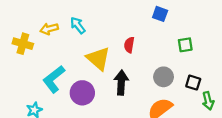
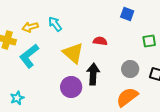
red semicircle: (129, 45) -> (100, 41), turned 88
cyan L-shape: (54, 79) -> (29, 56), moved
purple circle: (82, 93) -> (71, 87), moved

